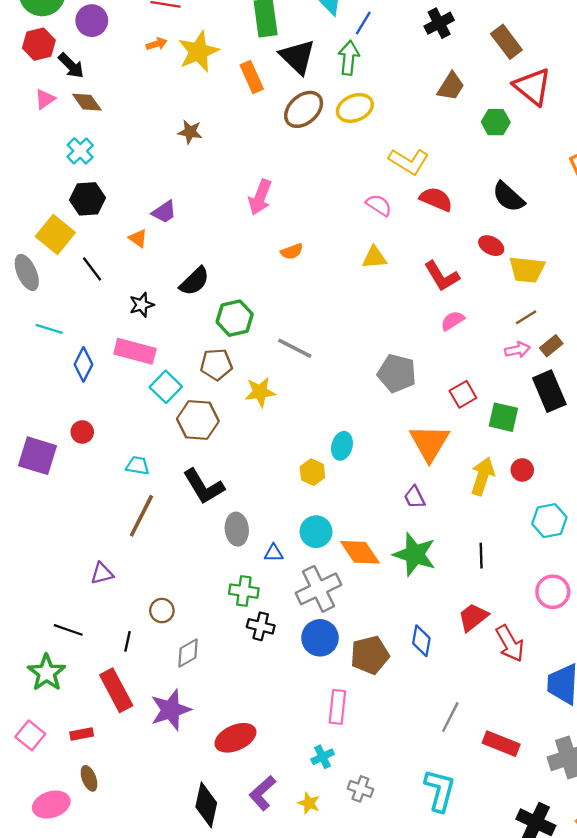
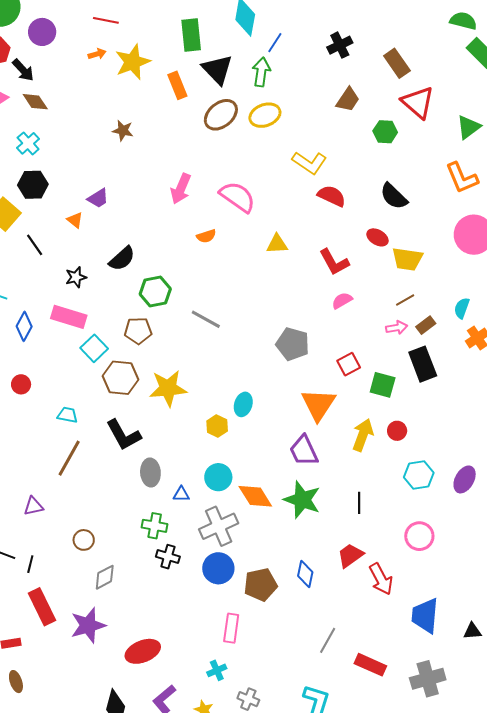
pink semicircle: (379, 205) -> (237, 197), moved, size x1.6
yellow star: (260, 392) -> (168, 388), moved, size x1.4
purple trapezoid: (415, 497) -> (304, 451), size x1.6
black line: (128, 641) -> (30, 564), moved

